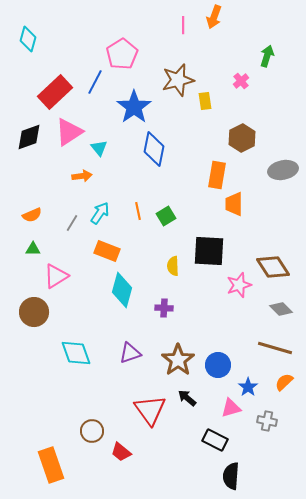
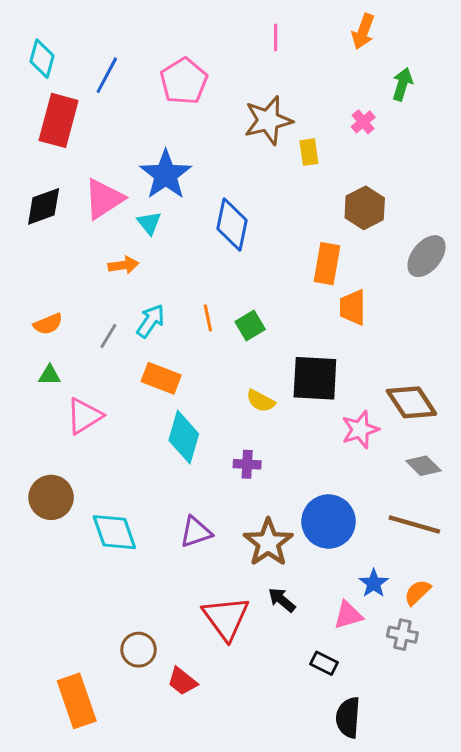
orange arrow: (214, 17) -> (363, 31), moved
blue line: (95, 82) -> (107, 75), moved
red rectangle: (55, 92) -> (59, 120), moved, turned -32
blue star: (134, 107) -> (166, 175), moved
gray ellipse: (283, 170) -> (427, 256), turned -40
yellow semicircle: (173, 266) -> (261, 401), turned -60
brown circle: (34, 312) -> (51, 497), moved
blue circle: (218, 365) -> (329, 522), moved, size x1.4
orange semicircle: (284, 382) -> (417, 592), moved
black rectangle: (215, 440) -> (324, 663), size x0.7

